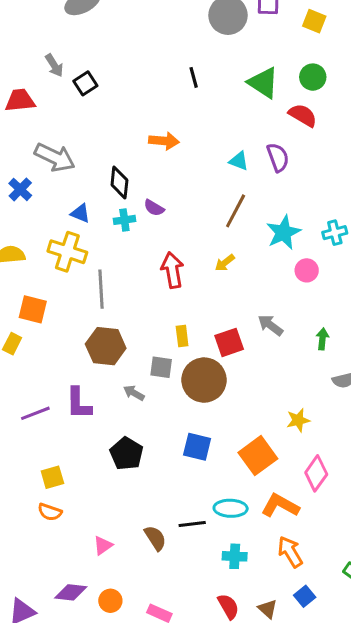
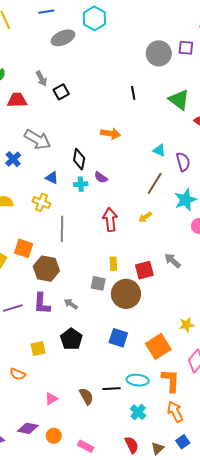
purple semicircle: (278, 157) -> (183, 162), moved
yellow cross: (67, 252) -> (41, 203), size x0.7
orange square: (33, 309) -> (24, 248), moved
brown hexagon: (106, 346) -> (46, 269), moved
gray arrow: (134, 393) -> (71, 304), moved
yellow square: (52, 477) -> (38, 349), moved
orange L-shape: (280, 506) -> (171, 381), turned 60
cyan cross: (235, 556) -> (138, 412), turned 35
brown triangle: (268, 609) -> (158, 448), turned 32

